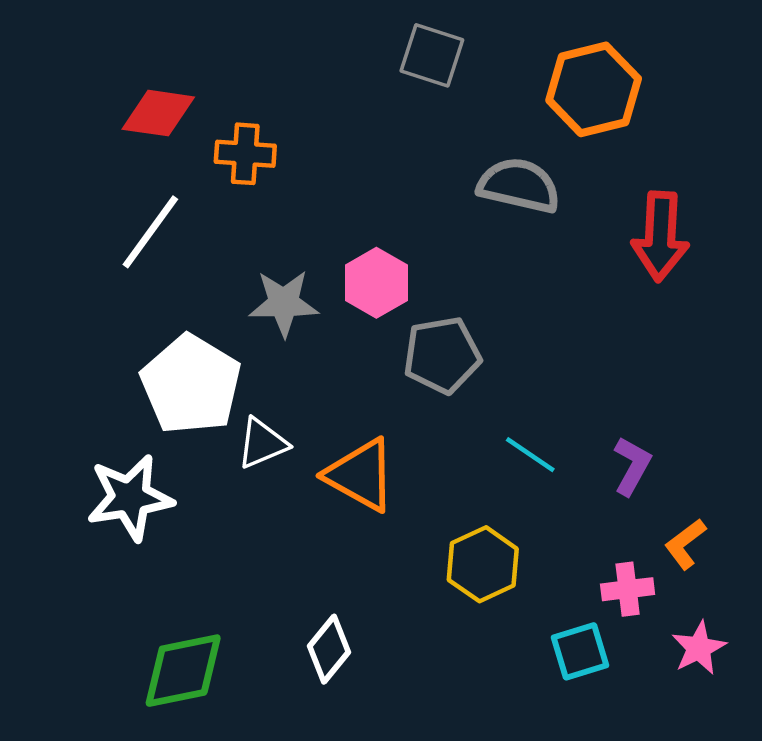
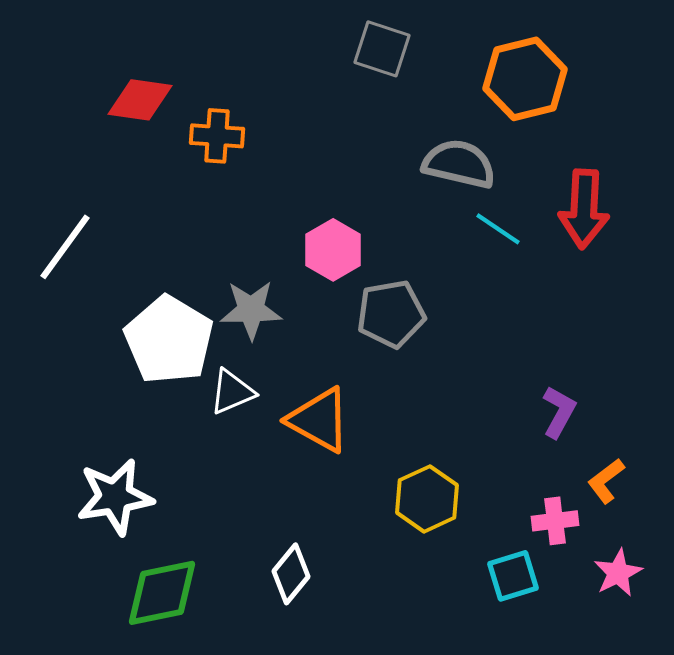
white line: (150, 232) -> (65, 247), moved
gray star: (284, 303) -> (251, 310), moved
cyan line: (530, 455) -> (498, 229), moved
white star: (130, 498) -> (115, 497), moved

